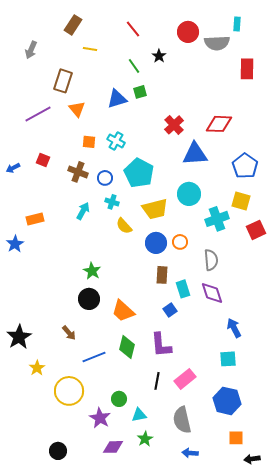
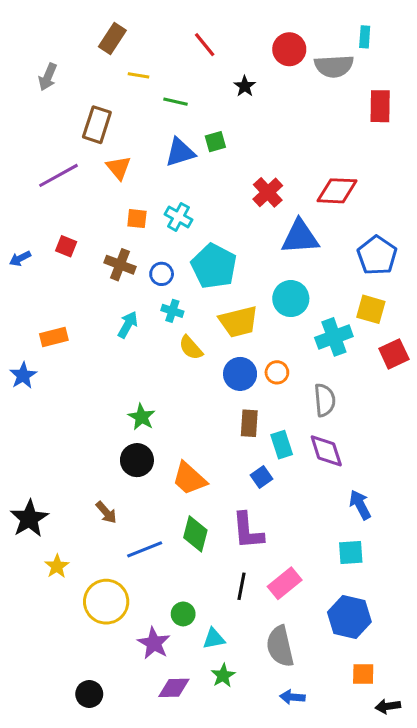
green line: (134, 66) -> (175, 102), moved, turned -42

